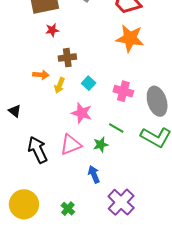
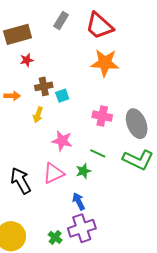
orange arrow: (41, 75) -> (12, 96), moved
cyan square: (89, 83) -> (62, 96), moved, turned 32
purple cross: (121, 202) -> (82, 228), moved, turned 32

